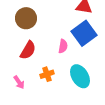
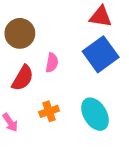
pink semicircle: (63, 46) -> (52, 63), moved

